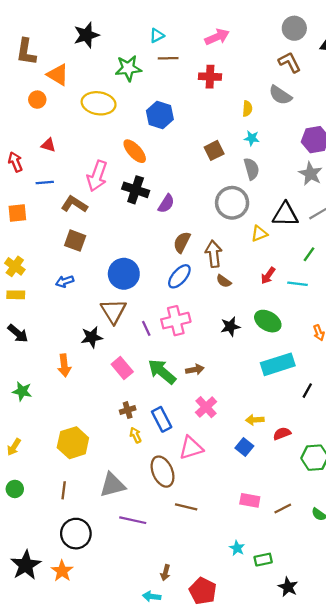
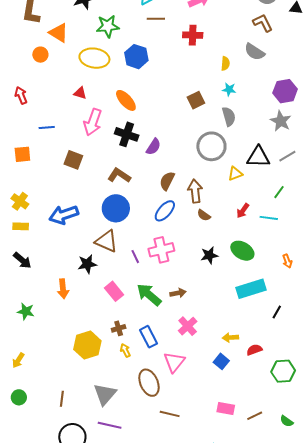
green star: (128, 68) -> (108, 26), moved
blue hexagon: (160, 115) -> (136, 57), moved
red triangle: (48, 145) -> (80, 93), moved
red arrow: (15, 162) -> (21, 95), moved
brown L-shape: (74, 204) -> (119, 175), moved
brown square: (75, 241) -> (73, 160), moved
blue arrow: (65, 281) -> (64, 215), size x1.8
brown triangle: (113, 311) -> (106, 241), turned -35
yellow hexagon: (73, 443) -> (87, 345), moved
pink triangle: (191, 448) -> (174, 362), turned -35
gray triangle: (112, 485) -> (105, 394), turned -35
purple line: (133, 520) -> (110, 425), moved

